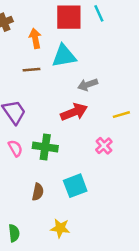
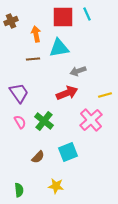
pink cross: (104, 146) -> (91, 120), size x1.6
green cross: (45, 147) -> (44, 121), turned 30
brown semicircle: (38, 192) -> (38, 157), turned 32

